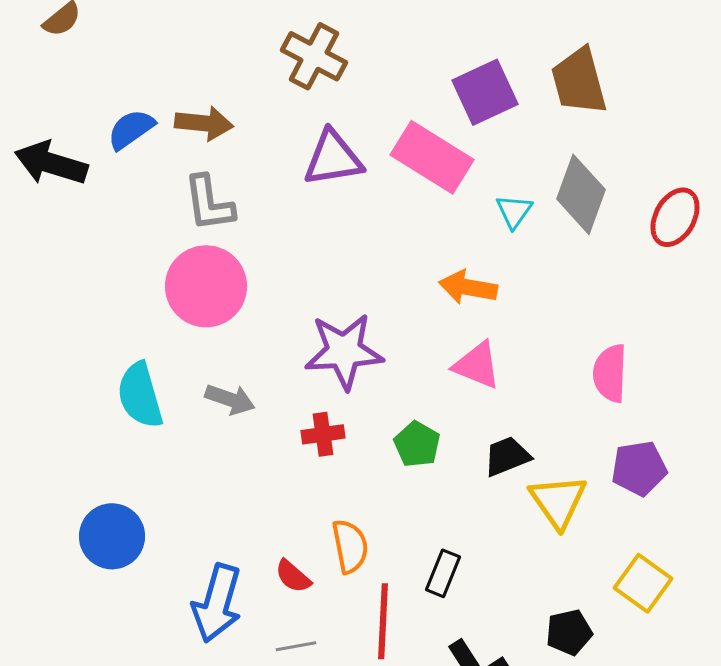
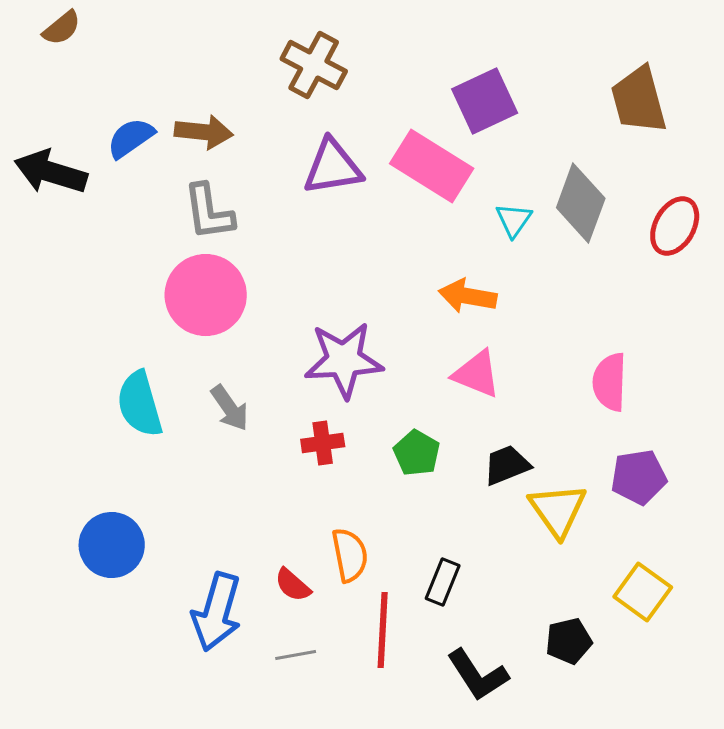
brown trapezoid: (579, 81) -> (639, 100), moved
gray arrow: (230, 399) -> (230, 408), turned 36

